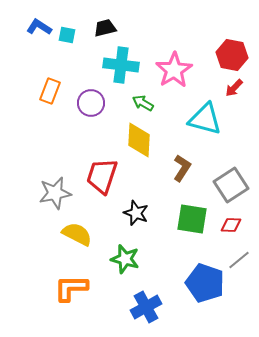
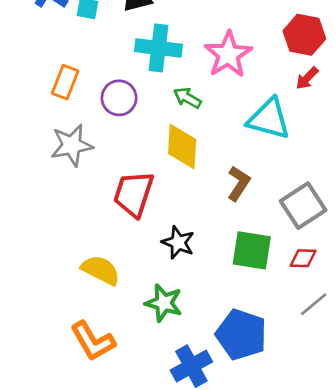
gray star: (55, 193) -> (72, 145), moved
blue pentagon: (205, 283) -> (241, 335), moved
orange L-shape: (71, 288) -> (93, 341), turned -120

